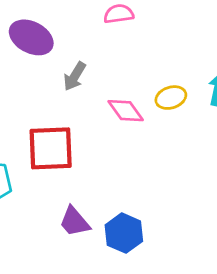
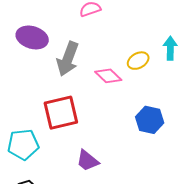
gray arrow: (75, 76) -> (68, 59), size x1.6
blue hexagon: (124, 233) -> (150, 120), moved

